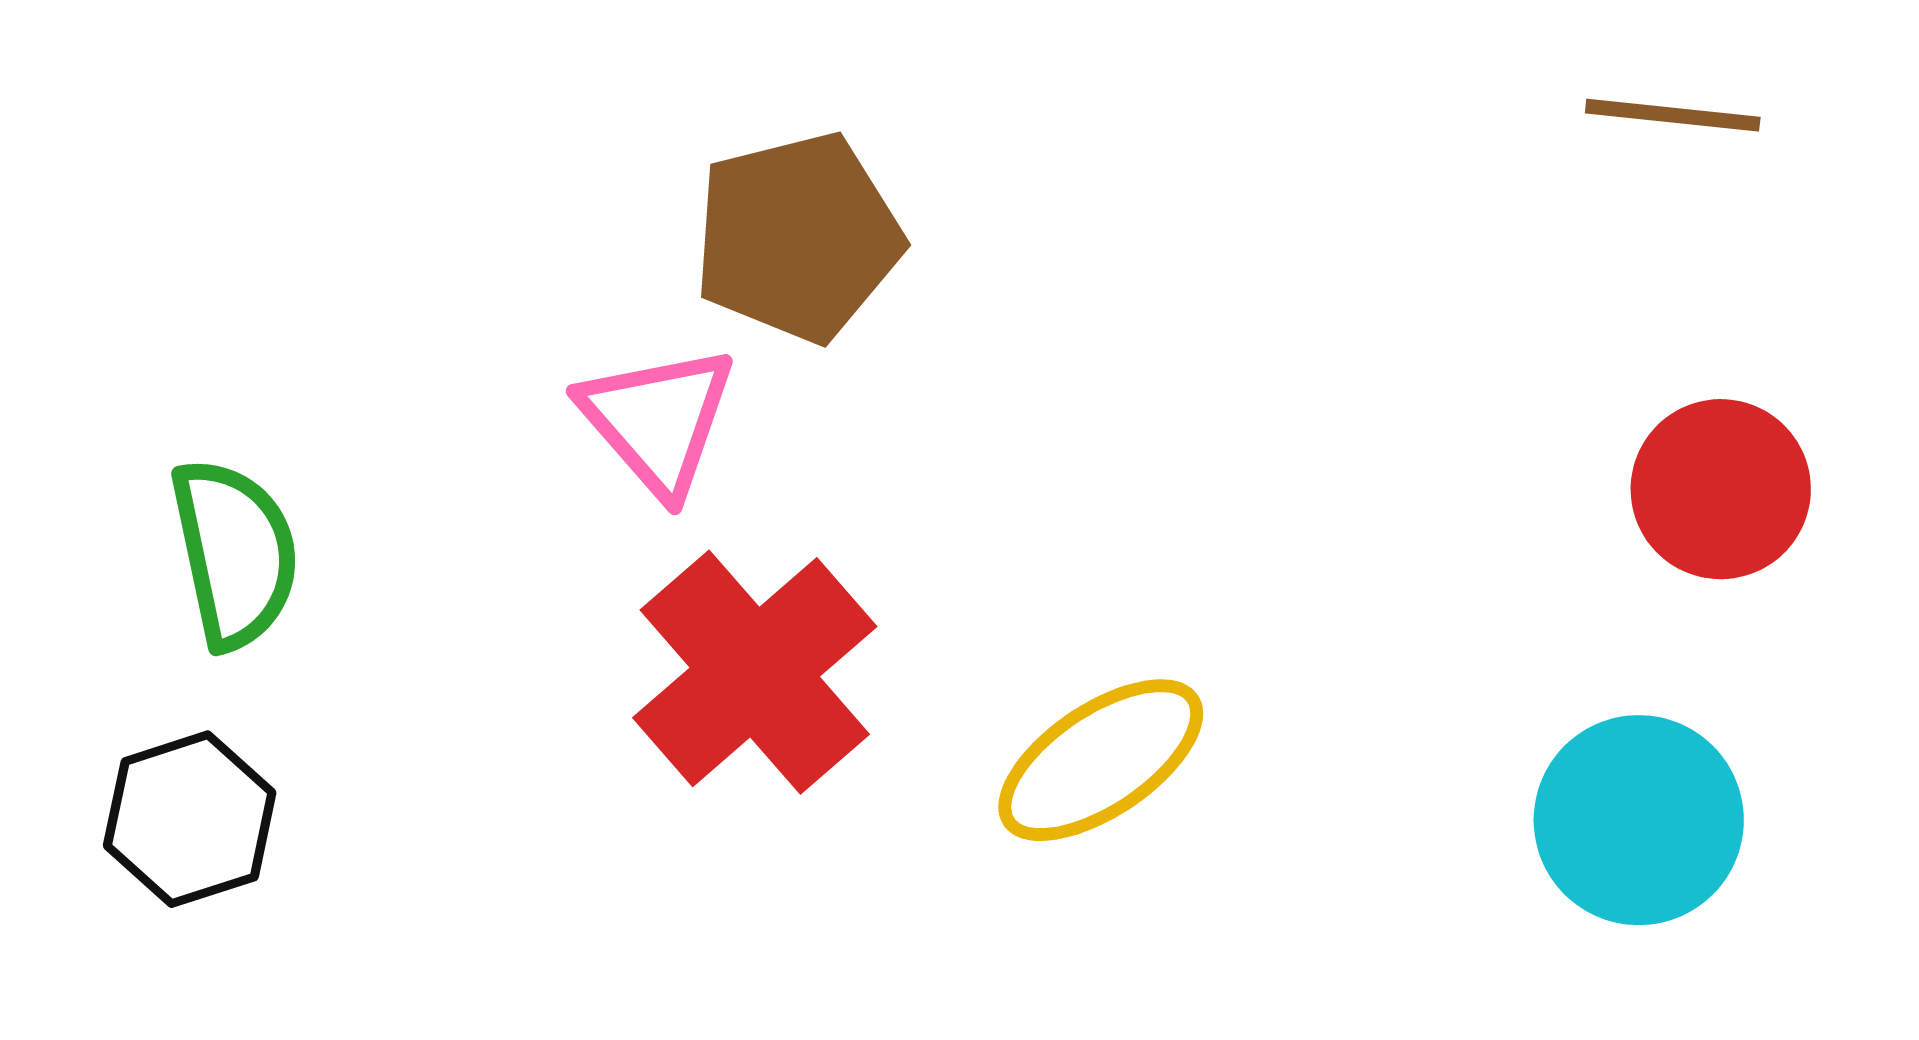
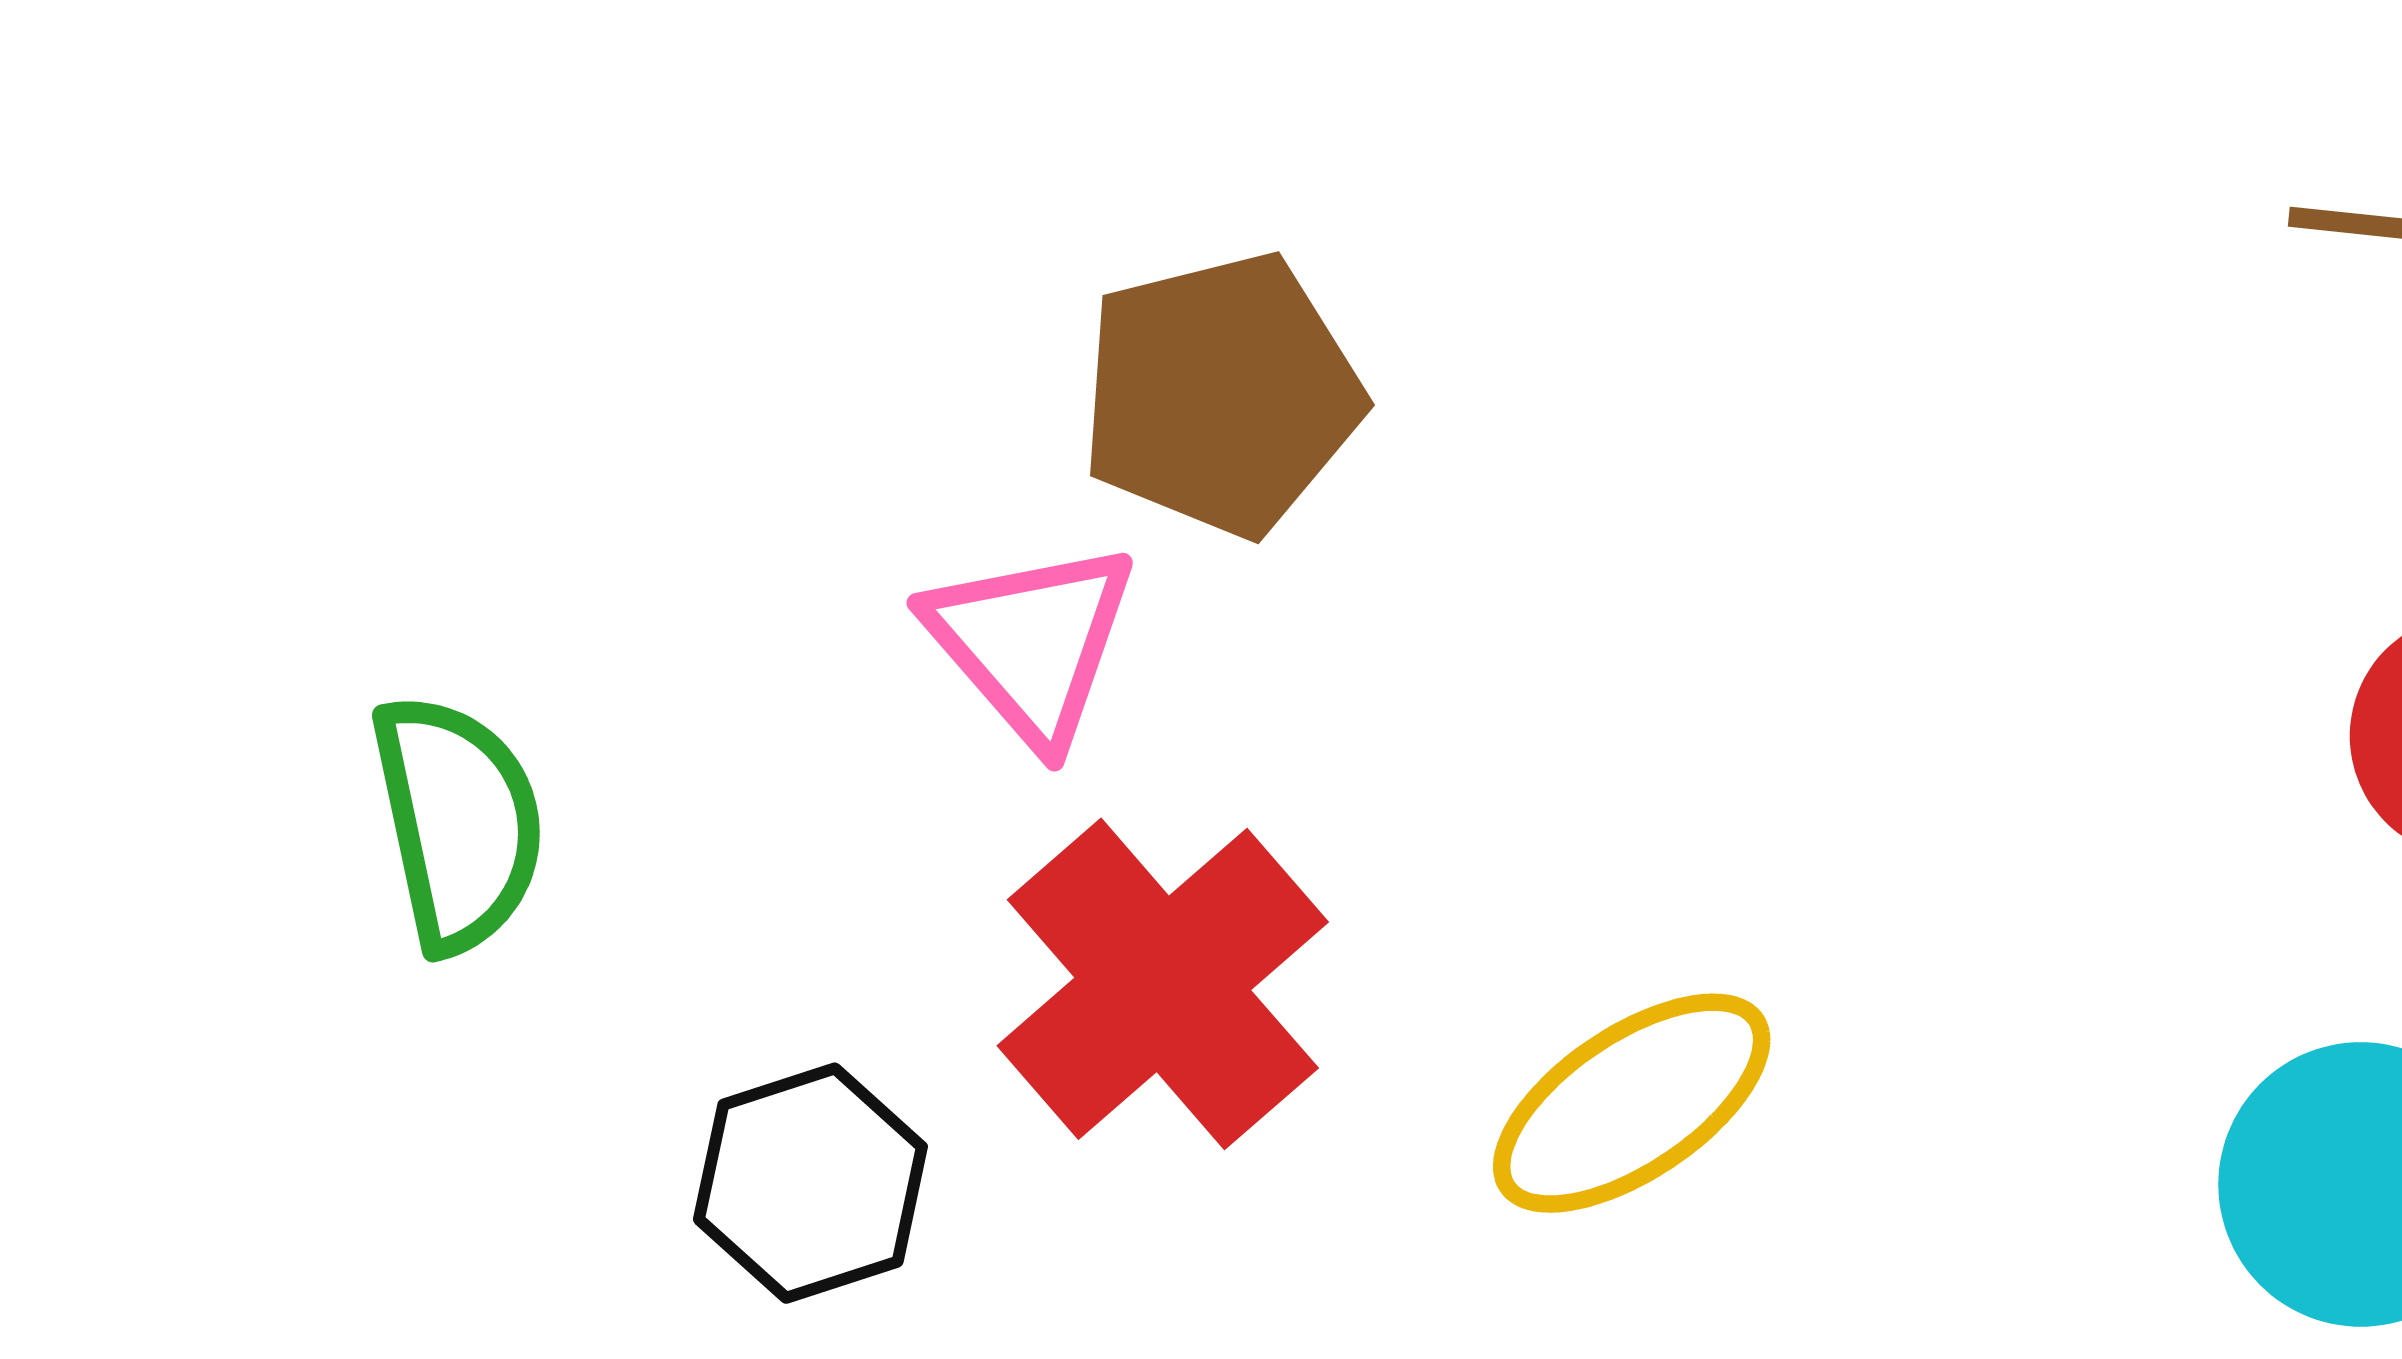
black hexagon: (190, 819) -> (810, 1183), moved

